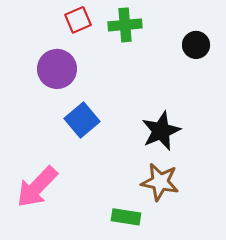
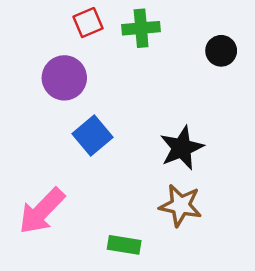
green rectangle: (126, 217) -> (124, 245), moved

